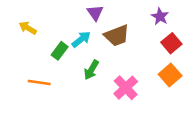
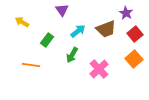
purple triangle: (95, 13) -> (62, 10), moved
brown trapezoid: (117, 36) -> (106, 29), moved
cyan arrow: (81, 39) -> (78, 31), moved

